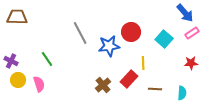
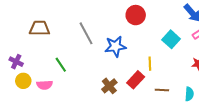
brown trapezoid: (17, 17) -> (39, 28), moved
red circle: (131, 32) -> (136, 15), moved
green line: (47, 59) -> (61, 65), moved
pink semicircle: (39, 84) -> (45, 85), turned 105

